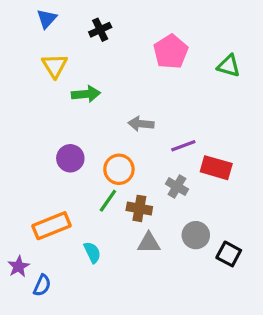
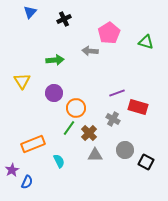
yellow triangle: (55, 66) -> (22, 81), moved
gray arrow: (141, 124) -> (90, 51), moved
purple circle: (70, 158) -> (54, 93), moved
brown cross: (139, 208) -> (89, 133), turned 35

